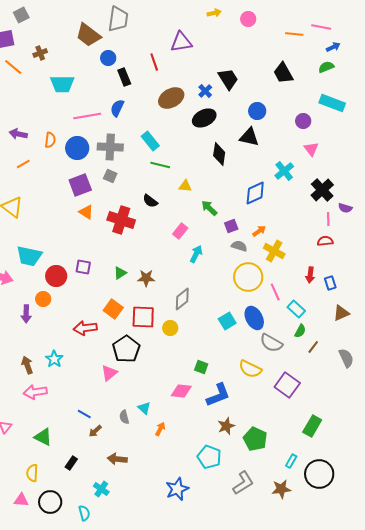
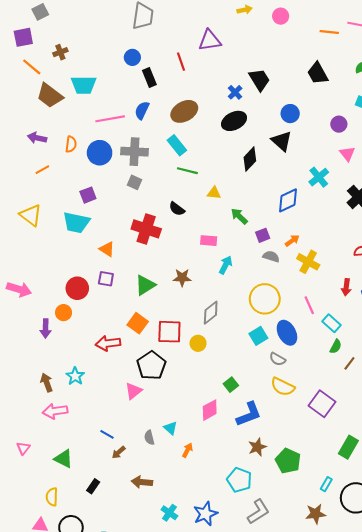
brown trapezoid: (88, 35) -> (50, 96), moved
brown ellipse: (171, 98) -> (184, 111), moved
black triangle: (249, 137) -> (282, 141), turned 30
black diamond: (219, 154) -> (250, 159), turned 35
purple square: (80, 185) -> (88, 195), moved, size x0.7
orange triangle: (86, 212) -> (107, 249), moved
pink rectangle: (180, 231) -> (209, 241), turned 56
cyan trapezoid: (29, 256) -> (76, 223), moved
green triangle: (120, 273) -> (145, 285), size x1.5
yellow circle: (248, 277) -> (265, 299), moved
brown star: (146, 278) -> (182, 278), moved
gray semicircle: (271, 343) -> (277, 359), moved, size x0.7
green square: (201, 367) -> (231, 385), turned 32
pink diamond: (181, 391) -> (210, 410), turned -35
gray L-shape: (243, 483) -> (258, 512), moved
cyan cross: (101, 489) -> (169, 513), moved

